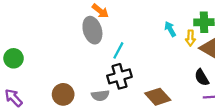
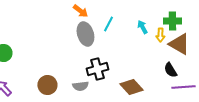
gray ellipse: (92, 30) -> (85, 34), moved
cyan line: (118, 50) -> (108, 24), moved

